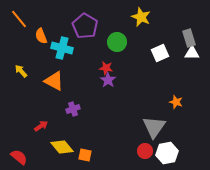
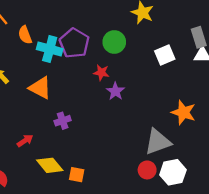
purple pentagon: (85, 26) -> (74, 43), moved
purple star: (108, 80) -> (115, 91), moved
orange star: (176, 102) -> (184, 112), size x1.5
gray triangle: (154, 127) -> (158, 142), turned 35

